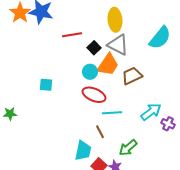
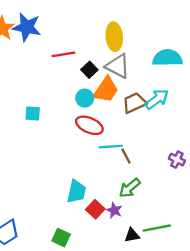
cyan semicircle: (160, 38) -> (167, 58), turned -130
cyan arrow: (151, 112) -> (157, 99), moved
brown line: (100, 132) -> (126, 156), moved

